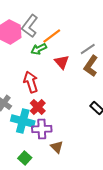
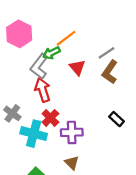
gray L-shape: (30, 26) -> (39, 66), moved
purple cross: (42, 129) -> (72, 132), moved

